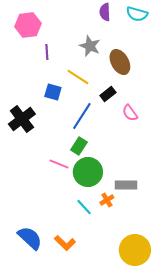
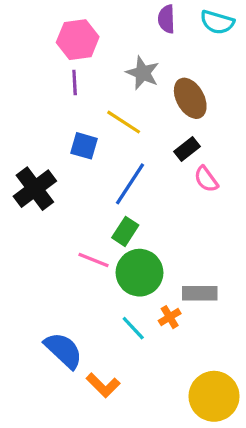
pink hexagon: (28, 25) -> (78, 40), moved
black rectangle: (108, 94) -> (187, 149), moved
blue semicircle: (30, 238) -> (63, 350), moved

